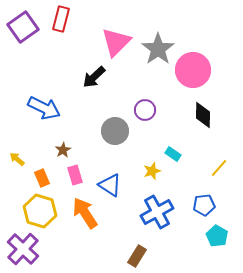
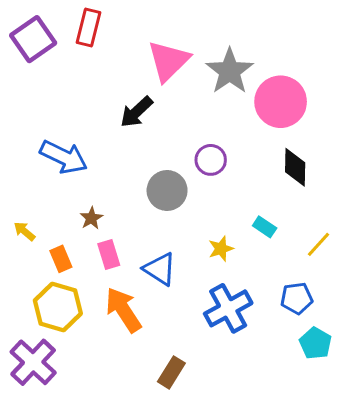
cyan rectangle: (173, 154) -> (265, 227), moved
brown rectangle: (137, 256) -> (171, 372), moved

